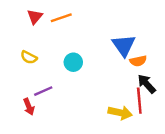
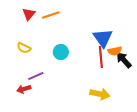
black arrow: (147, 84) -> (124, 60), moved
red line: (139, 101) -> (101, 57), moved
red arrow: (29, 107) -> (24, 89), turned 96

